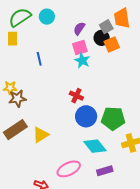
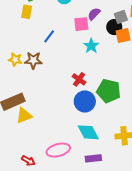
pink square: (80, 48) -> (81, 24), moved
blue line: (39, 59) -> (49, 36), turned 40
brown star: (17, 99) -> (33, 60), moved
green pentagon: (113, 119) -> (109, 91), moved
yellow triangle: (41, 135) -> (24, 116), moved

